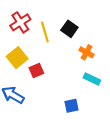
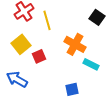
black square: (69, 29) -> (97, 17), moved
orange cross: (87, 52) -> (75, 44), moved, size x1.5

